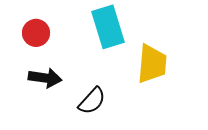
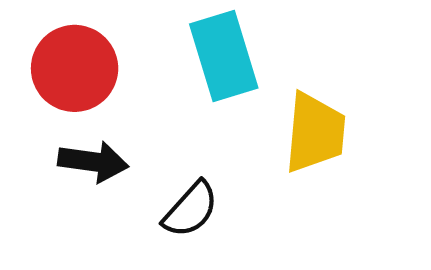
red circle: (36, 33) -> (75, 68), size x1.5

